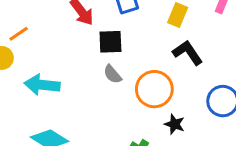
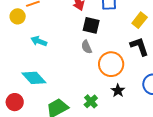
cyan arrow: (42, 85) -> (39, 41), size x0.7

